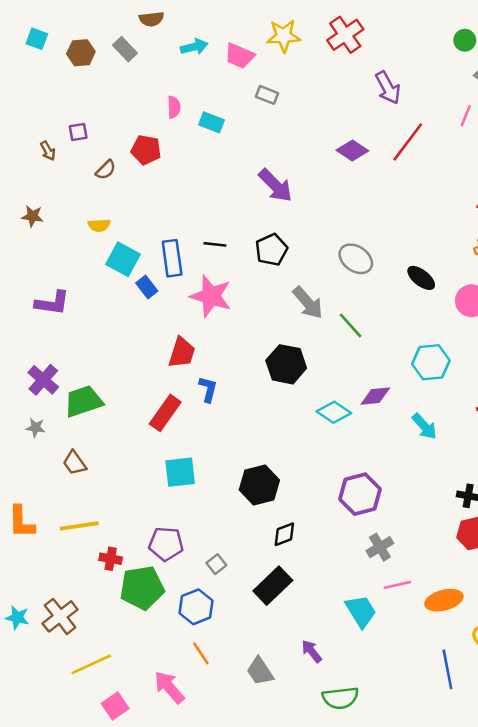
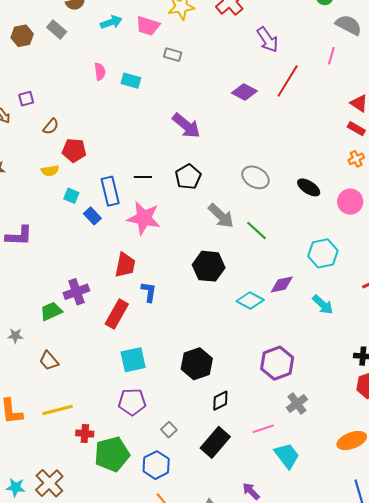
red pentagon: (146, 150) -> (74, 150), moved
cyan square: (123, 259) -> (71, 196), size x0.6
purple cross: (43, 380) -> (76, 292), moved, turned 35
green trapezoid: (83, 401) -> (51, 311), size x0.7
purple pentagon: (166, 544) -> (132, 402), moved
pink line: (397, 585) -> (263, 429), moved

